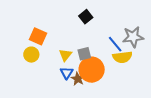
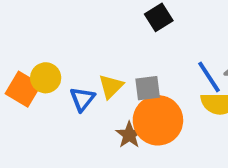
orange square: (38, 36) -> (23, 89), moved
blue triangle: (67, 73) -> (82, 99), moved

